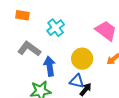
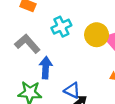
yellow circle: (82, 59) -> (97, 35), moved

